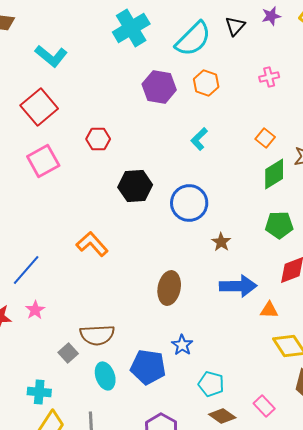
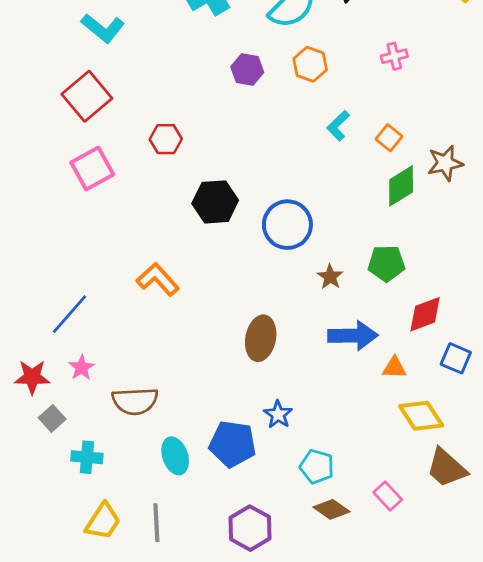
purple hexagon: (159, 87) -> (247, 70), size x0.7
cyan L-shape: (199, 139) -> (338, 126), moved
green pentagon: (279, 225) -> (386, 263), moved
brown semicircle: (97, 335) -> (135, 401), moved
gray square: (68, 353) -> (52, 418), moved
cyan cross: (39, 392) -> (87, 457), moved

